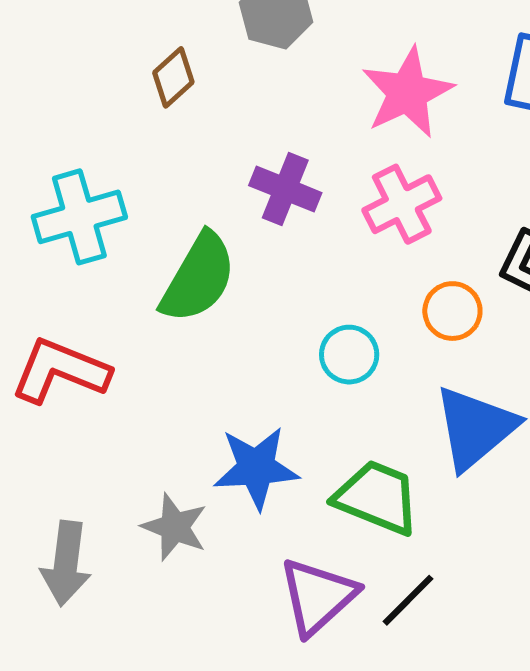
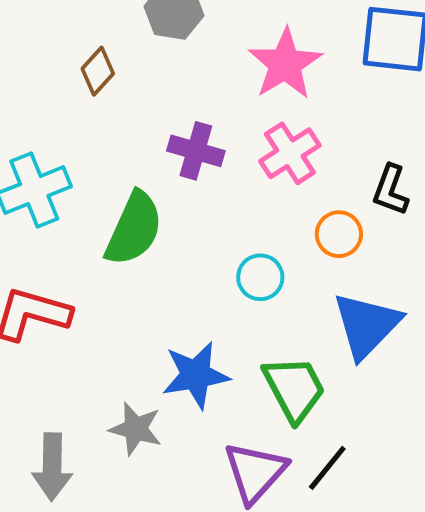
green trapezoid: (377, 497) -> (294, 389), turned 46

